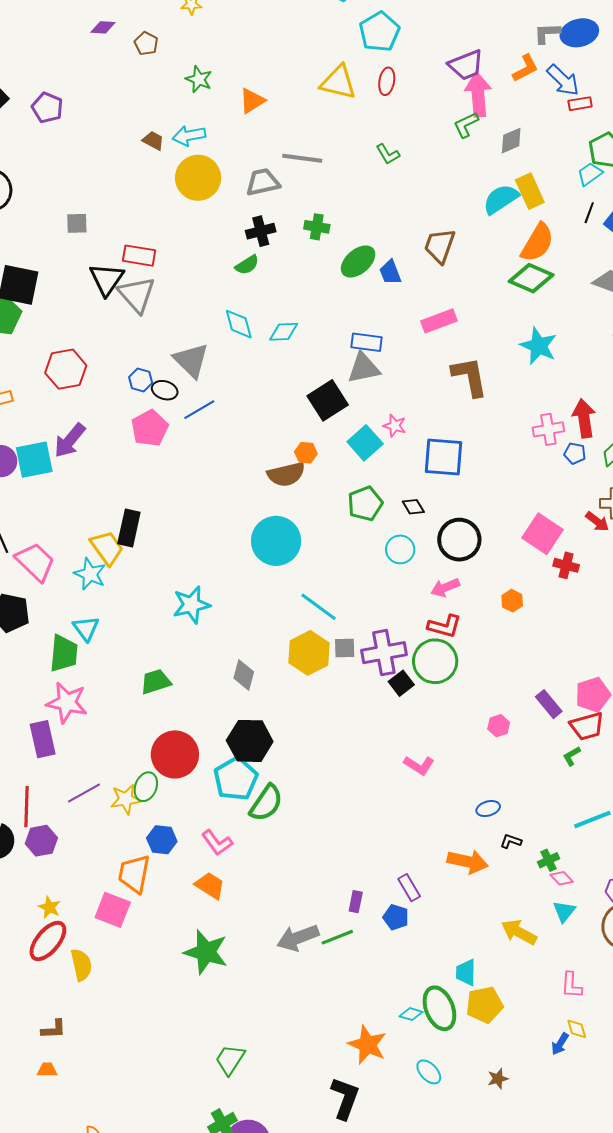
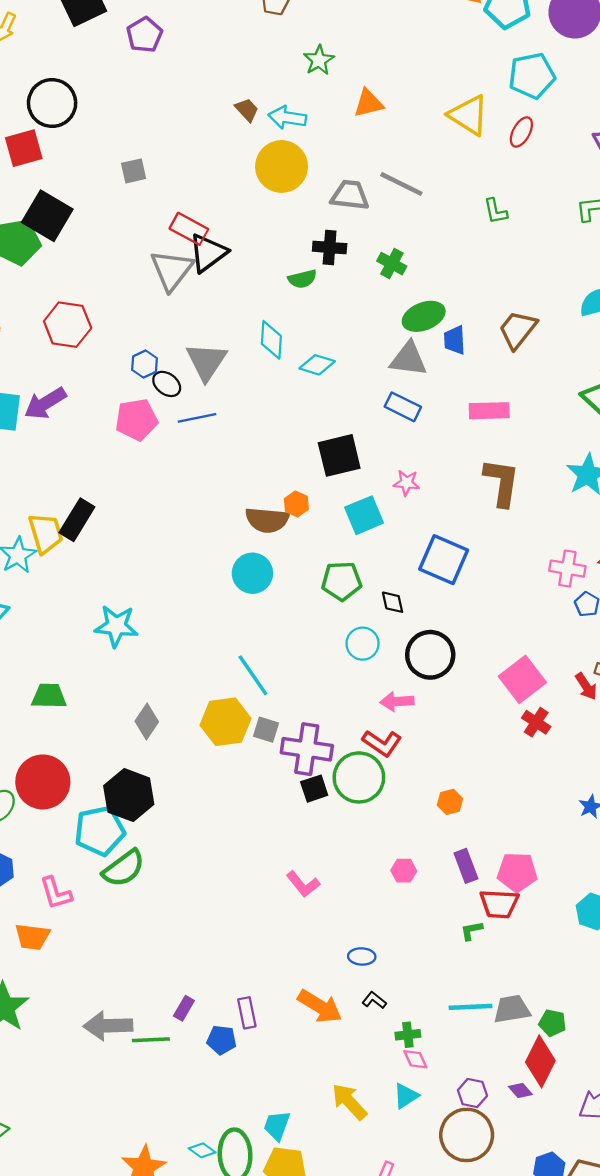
gray square: (77, 223) -> (134, 171), turned -30
black triangle: (107, 279) -> (208, 253), moved
gray triangle: (364, 368) -> (408, 359), moved
pink star: (395, 426) -> (407, 483), moved, turned -30
cyan circle: (276, 541) -> (252, 573), moved, size x0.7
orange hexagon: (512, 601) -> (450, 802), moved
orange trapezoid: (210, 885) -> (32, 937), turned 136
blue pentagon: (396, 917) -> (222, 1040), turned -30

